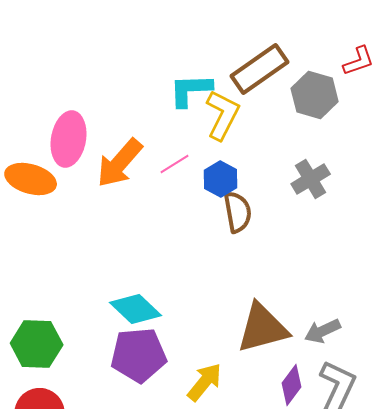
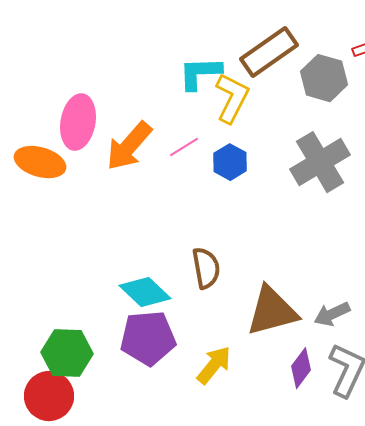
gray cross: (311, 179) -> (320, 162), size x1.5
brown semicircle: (238, 212) -> (206, 268), moved
green hexagon: (37, 344) -> (67, 353), moved

